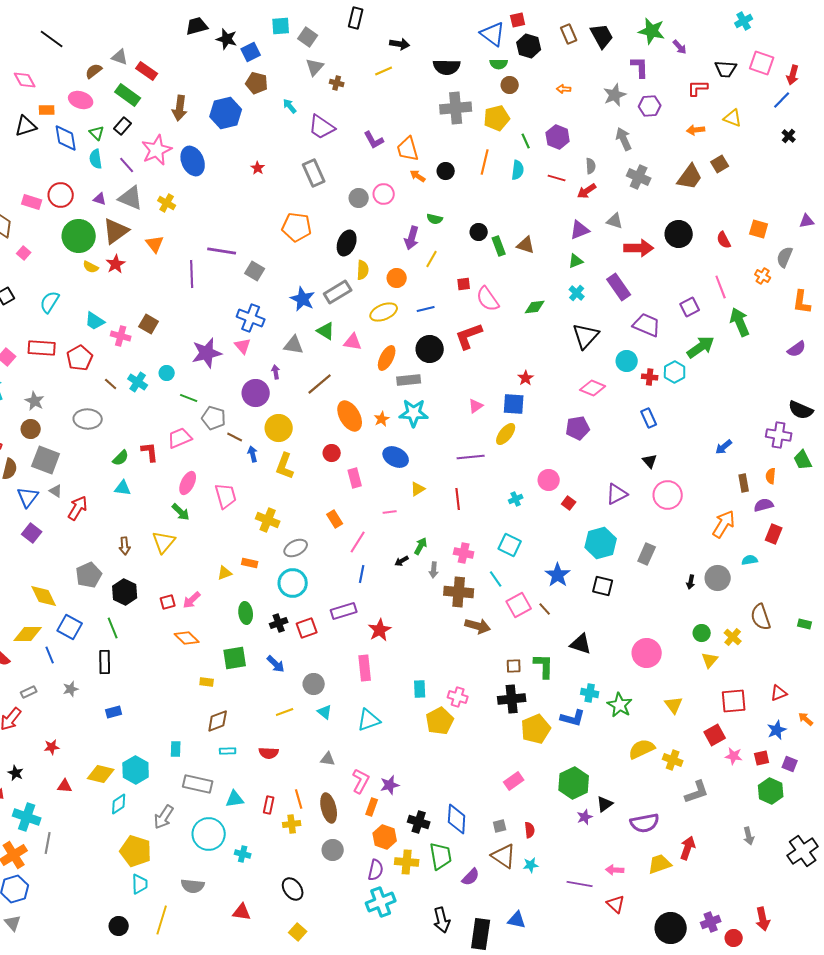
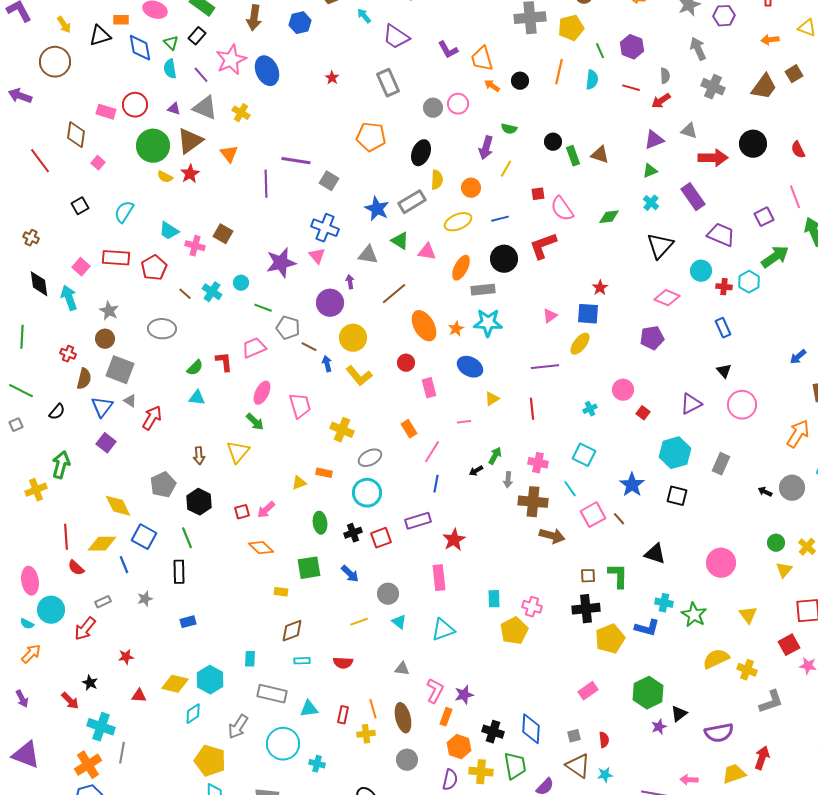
blue hexagon: (226, 113) -> (300, 23), size x0.7
yellow L-shape: (285, 466) -> (359, 376), turned -60
black arrow: (691, 582) -> (765, 492), turned 104

